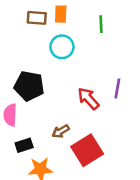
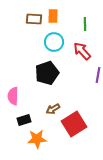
black pentagon: (29, 86) -> (47, 73), moved, turned -30
red arrow: (88, 99) -> (82, 51), moved

